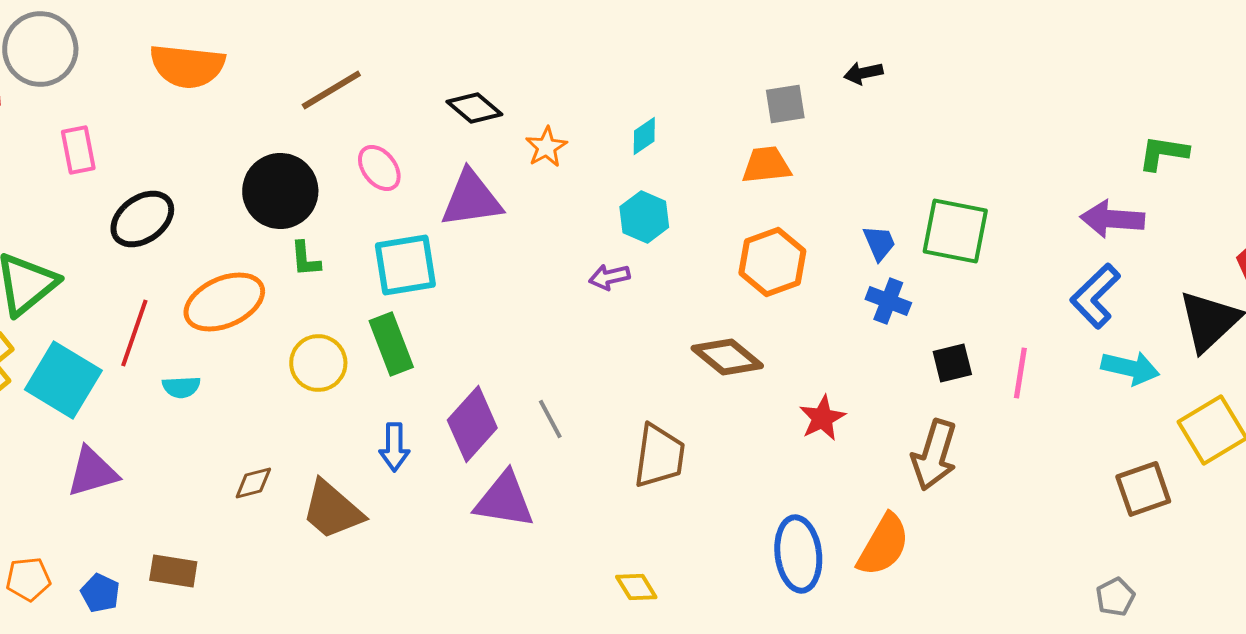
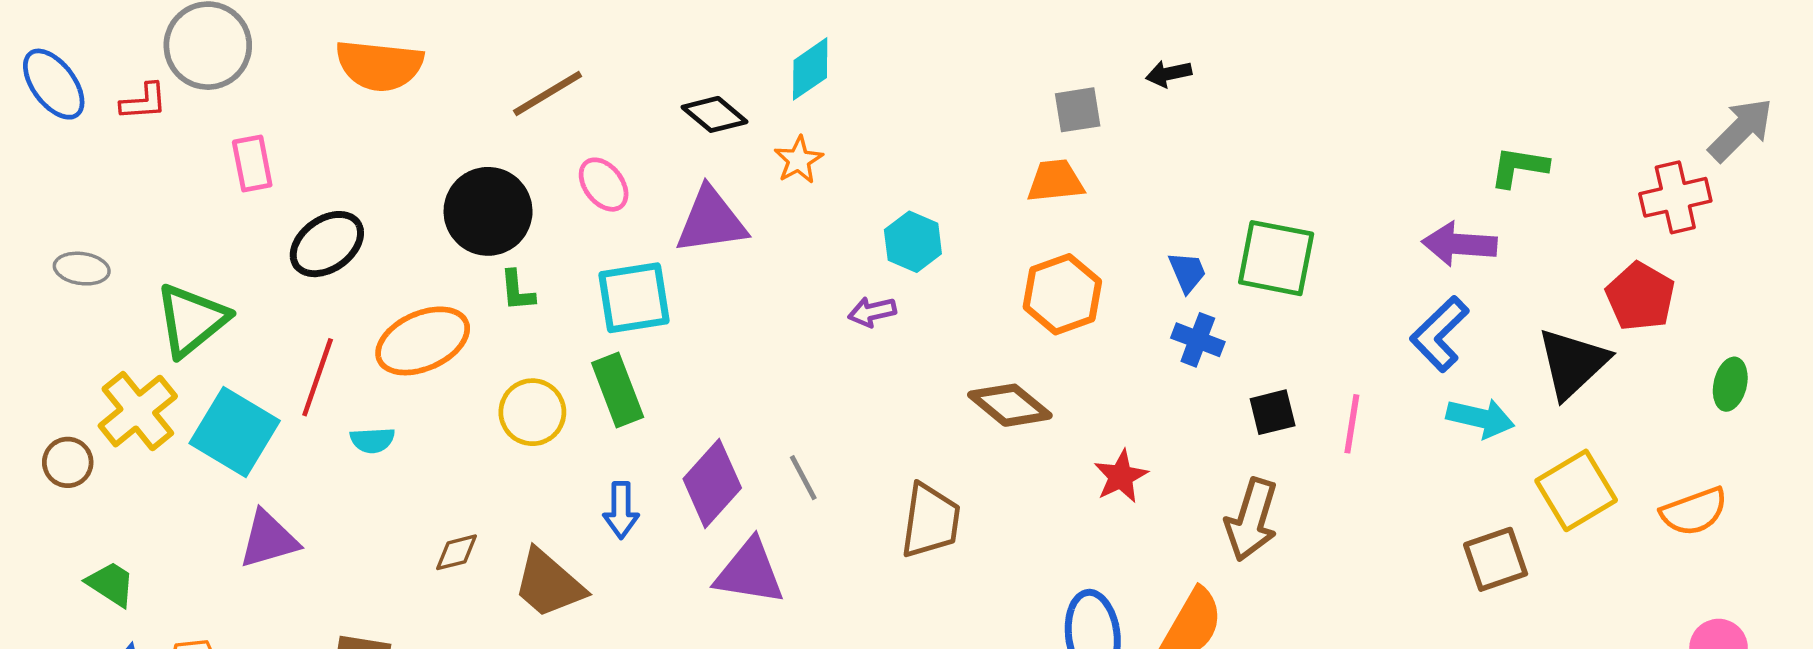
cyan diamond: (644, 136) -> (810, 69), moved, size x1.4

